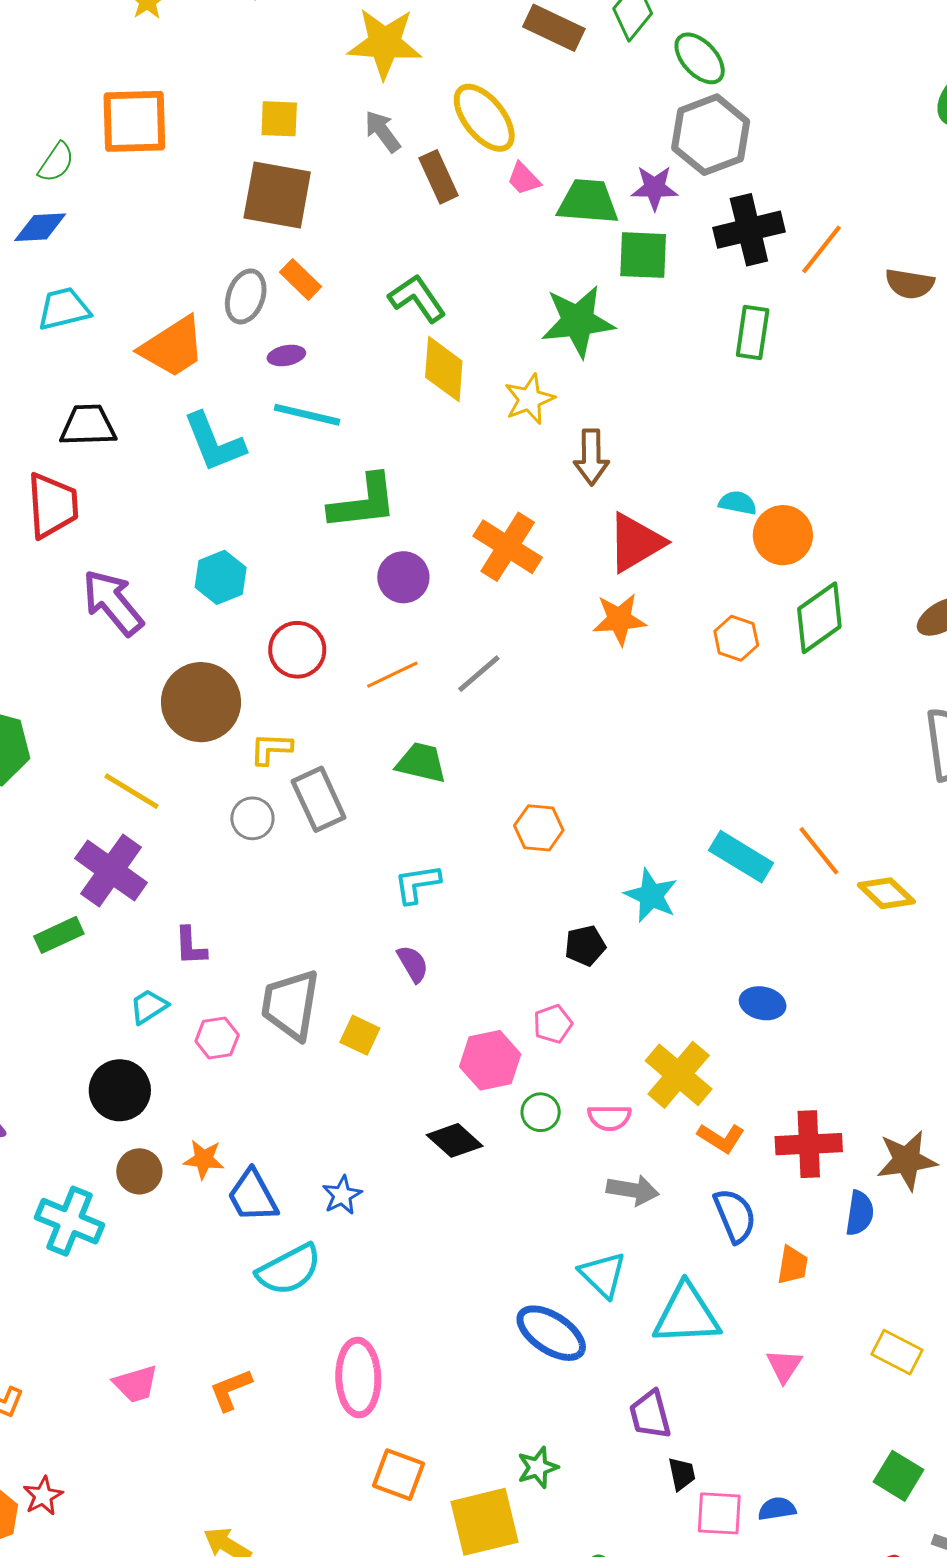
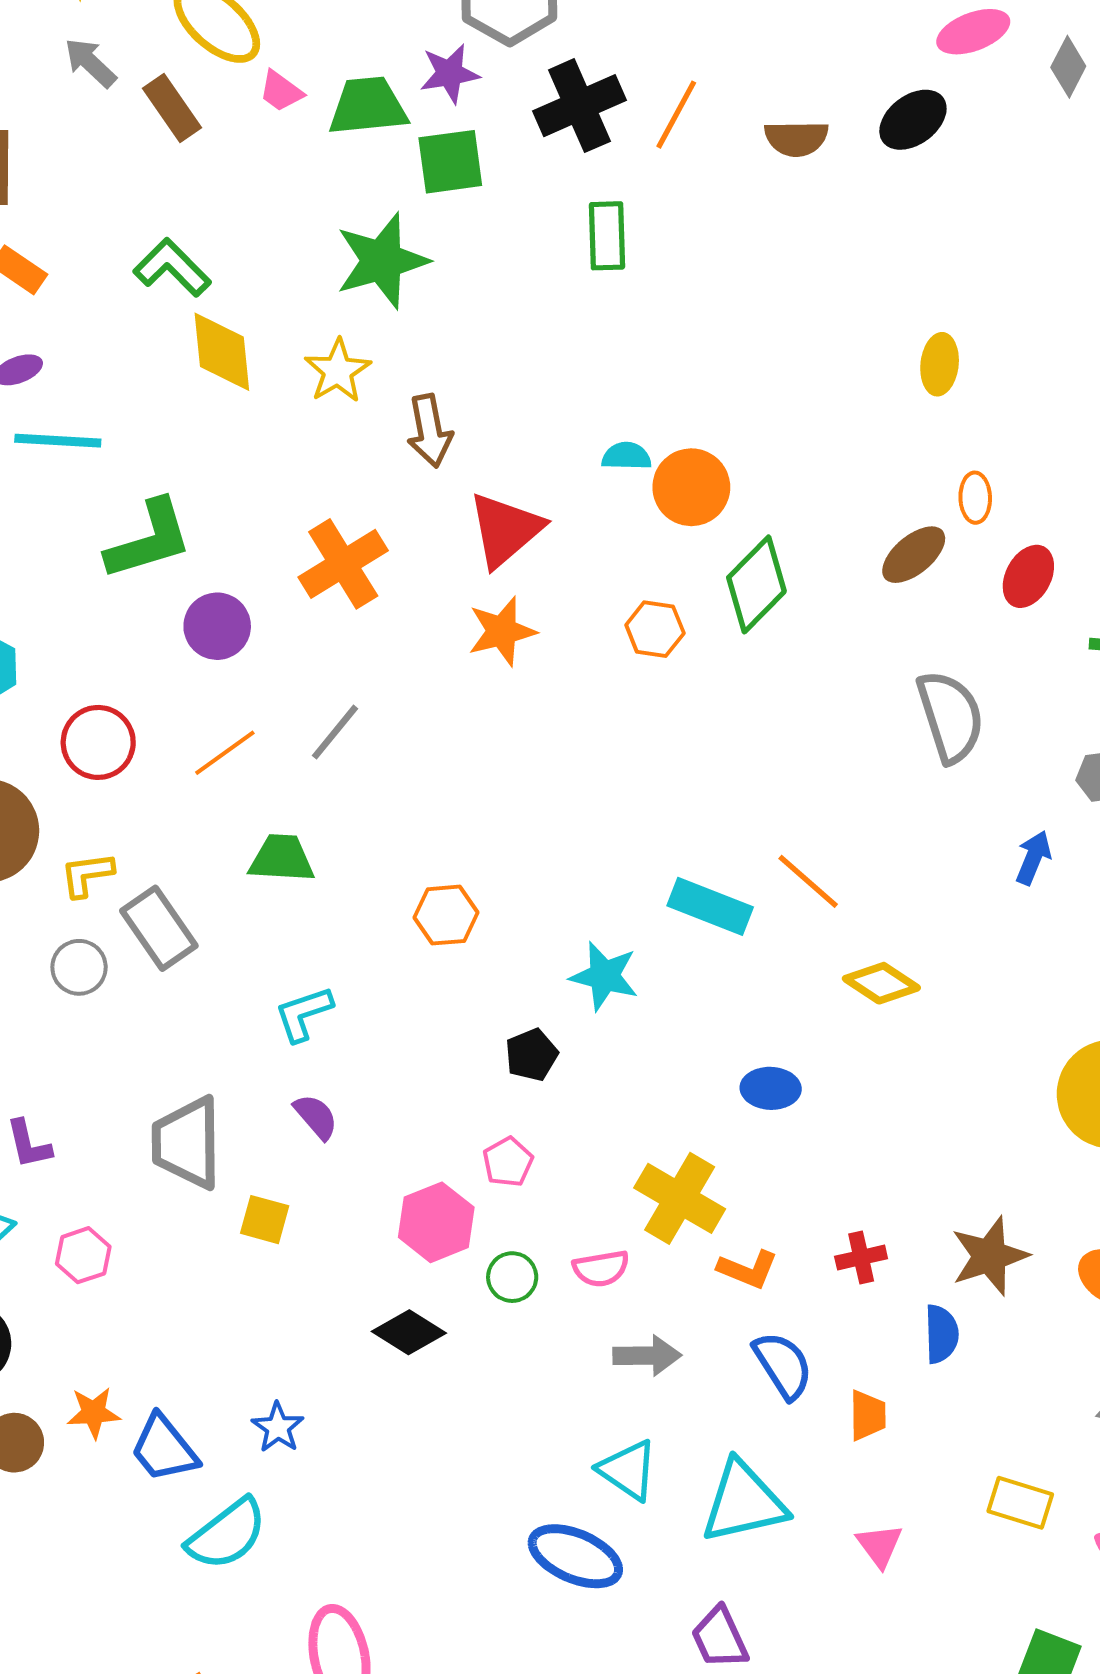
orange cross: (508, 547) -> (343, 564), turned 36
yellow diamond: (886, 893) -> (881, 983), moved
gray trapezoid: (290, 1005) -> (187, 1143), moved
red cross: (809, 1144) -> (861, 1257), size x0.6

